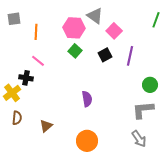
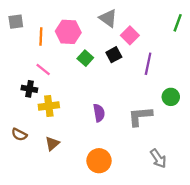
pink hexagon: (74, 28) -> (68, 32), moved
black square: (105, 55) -> (114, 55), moved
yellow cross: (12, 93) -> (49, 106), moved, turned 30
gray L-shape: (143, 110) -> (140, 116), moved
brown semicircle: (17, 118) -> (19, 135), turned 112

